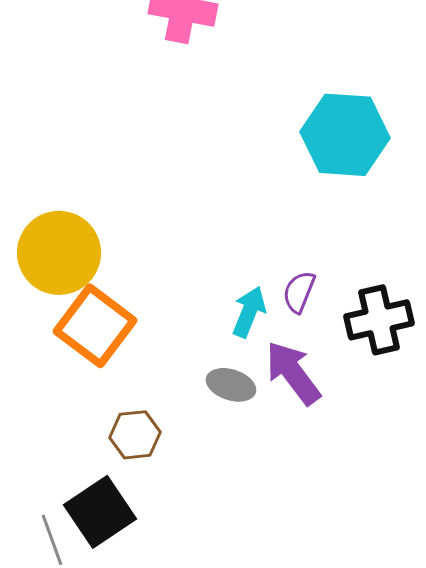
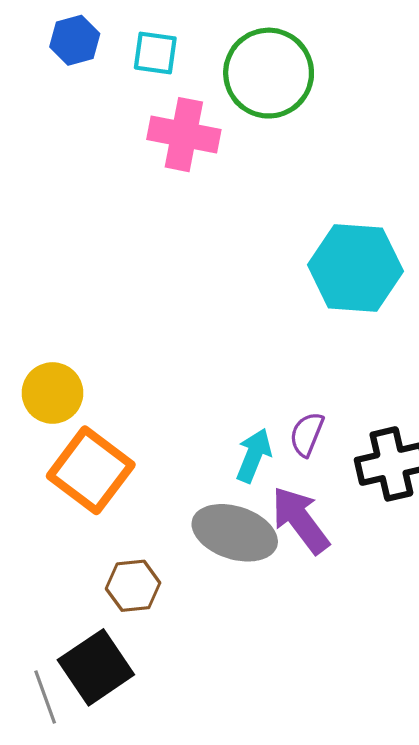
yellow circle: (59, 253) -> (53, 393), size x0.7
gray ellipse: (231, 385) -> (235, 533), size x1.6

